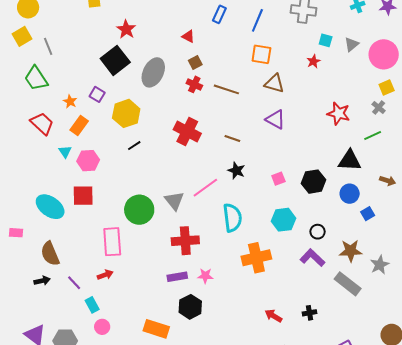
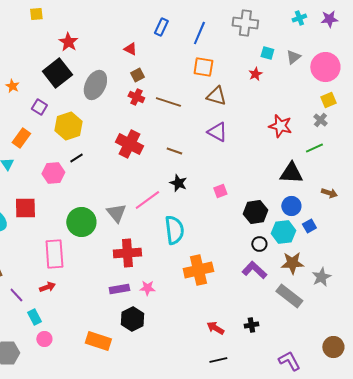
orange star: (70, 101) -> (12, 86), moved
pink hexagon: (88, 161) -> (53, 173), moved
black hexagon: (313, 182) -> (255, 212), moved
cyan hexagon: (283, 220) -> (283, 232), moved

